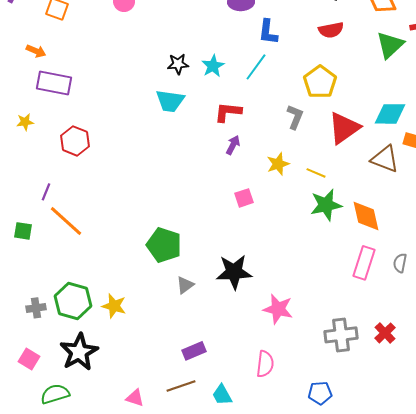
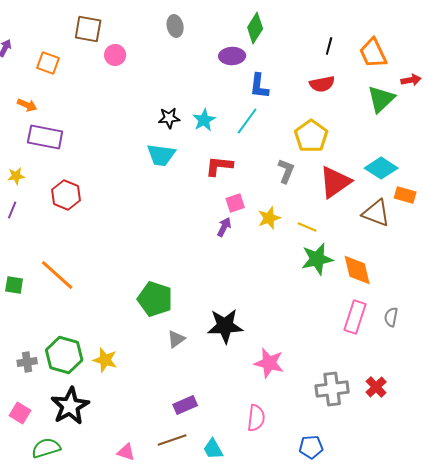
cyan diamond: (390, 114) -> (381, 168), turned 32
purple arrow: (233, 145) -> (224, 227), moved
purple line: (46, 192) -> (12, 210), moved
pink square: (244, 198) -> (235, 203), moved

